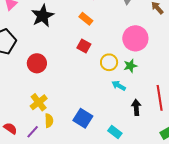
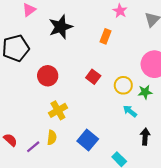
orange rectangle: (86, 19) -> (106, 36), turned 64
red square: (84, 46) -> (93, 77), moved
yellow cross: (39, 102) -> (58, 110), moved

